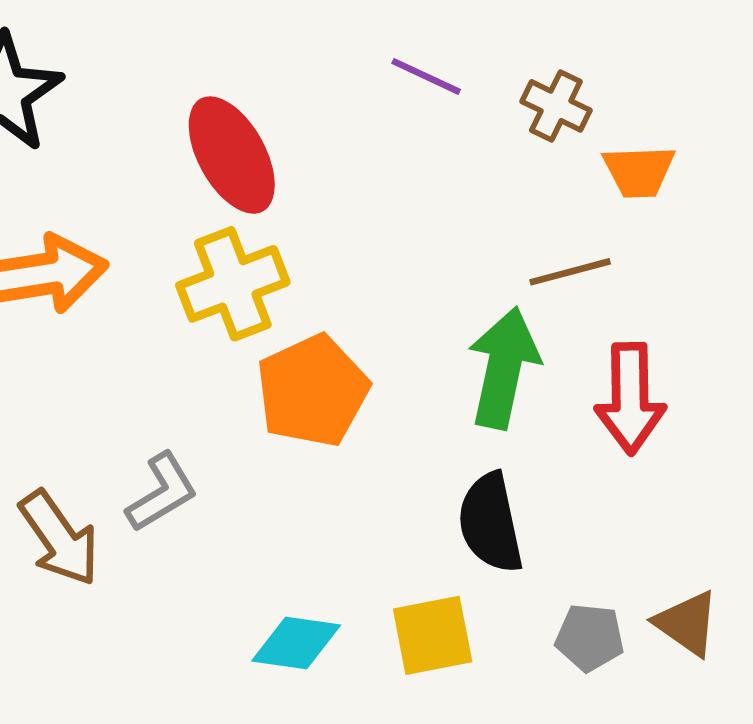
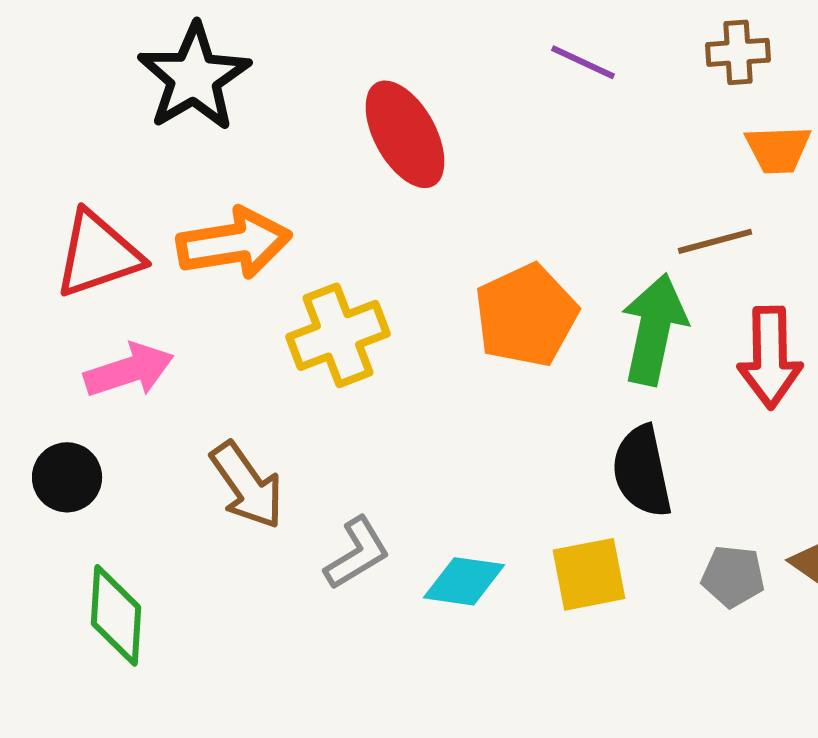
brown cross: (556, 106) -> (738, 52), moved, turned -30
yellow cross: (233, 284) -> (338, 335), moved
orange pentagon: (313, 391) -> (526, 315), moved
gray L-shape: (162, 492) -> (357, 553), moved

